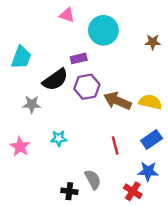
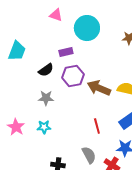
black semicircle: (55, 80) -> (46, 70), size x0.7
gray star: (32, 104) -> (46, 98), moved
cyan star: (59, 138) -> (44, 127), moved
gray semicircle: (93, 179) -> (89, 155), moved

